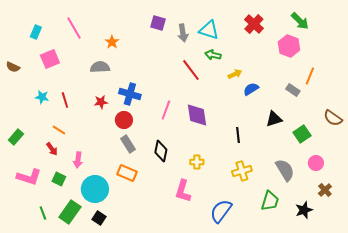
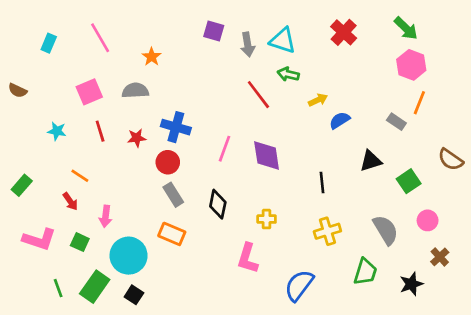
pink hexagon: (289, 46) -> (411, 65), moved
pink square: (50, 59) -> (89, 92), moved
red line: (65, 100) -> (100, 131), moved

